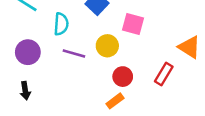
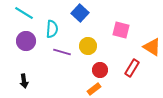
pink square: (133, 24) -> (121, 30), moved
purple circle: (28, 52) -> (26, 41), moved

